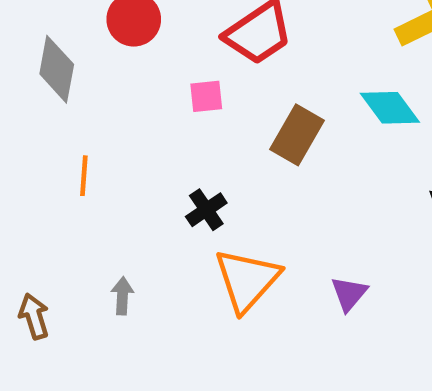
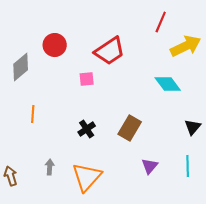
gray diamond: (57, 69) -> (21, 67), turned 40
brown rectangle: (297, 135) -> (130, 128), moved
orange triangle: (247, 280) -> (87, 177), moved

